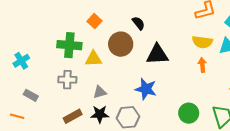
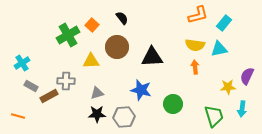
black semicircle: (138, 23) -> (122, 18), moved
green cross: (69, 45) -> (68, 35), moved, turned -35
gray rectangle: (31, 95) -> (31, 86), moved
green circle: (189, 113) -> (173, 104), moved
brown rectangle: (73, 116) -> (49, 96), moved

